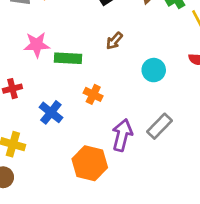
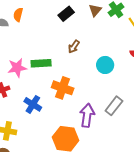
pink star: (37, 45) -> (17, 68), moved
orange cross: (93, 94) -> (63, 88), size x1.5

